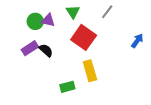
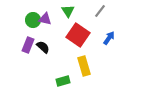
blue arrow: (137, 41) -> (109, 38), moved
purple rectangle: (30, 48) -> (28, 45), turned -35

